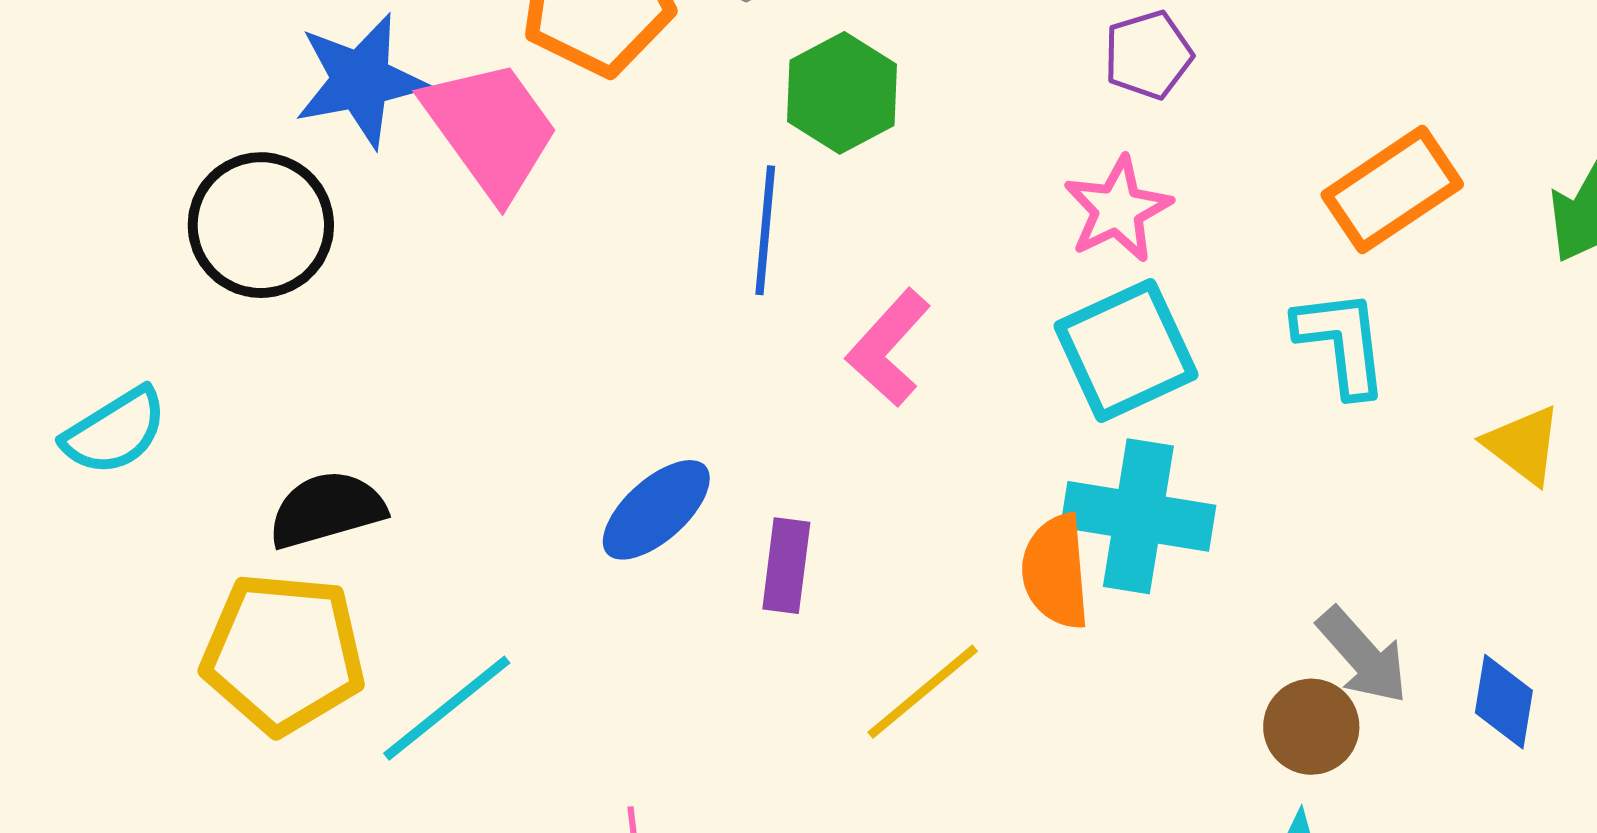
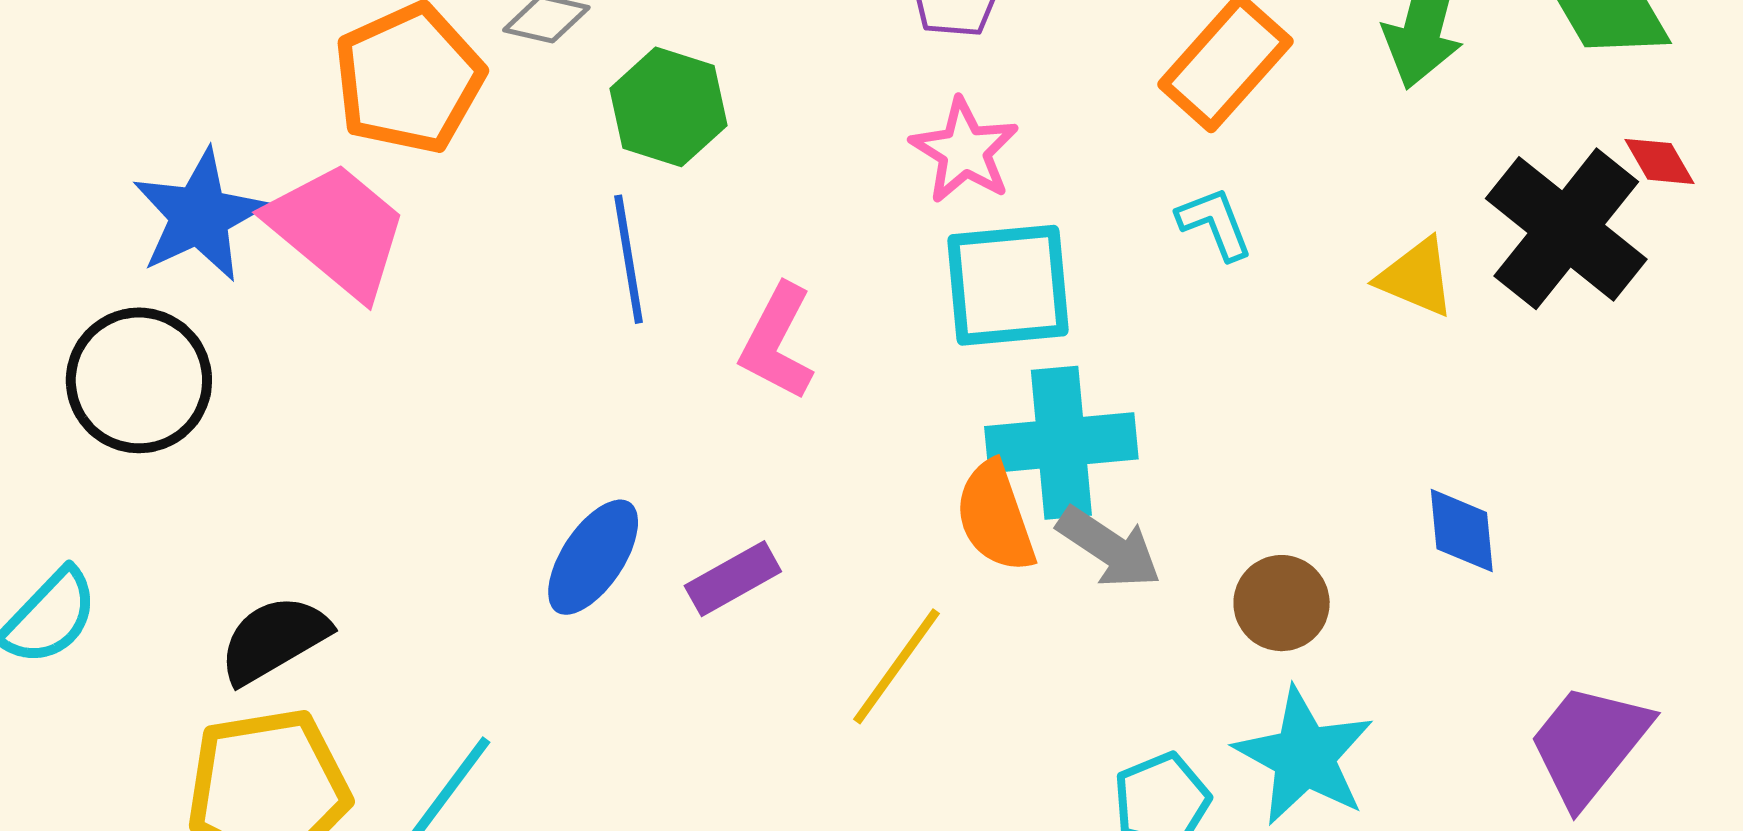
cyan L-shape: (1342, 342) -> (1215, 223), size x0.7
cyan square: (1126, 350) -> (1008, 285), turned 34
purple rectangle: (786, 566) -> (733, 579), turned 68
gray arrow: (1363, 656) -> (1109, 548), moved

